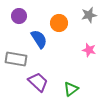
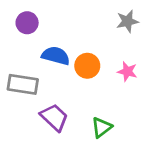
orange circle: (59, 23) -> (87, 66), moved
blue semicircle: (39, 39) -> (56, 56), turned -42

